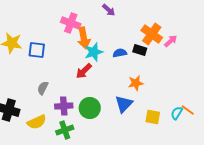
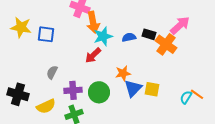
orange cross: (152, 34) -> (166, 44), moved
pink arrow: (171, 41) -> (180, 25), size x1.5
orange star: (136, 83) -> (123, 73), moved
yellow square: (153, 117) -> (152, 89), moved

